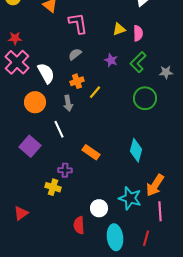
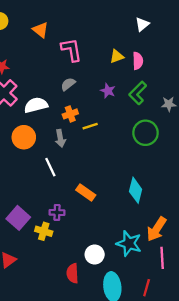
white semicircle: (46, 73) -> (36, 105), turned -75
yellow line: (95, 92) -> (90, 126), turned 32
purple square: (30, 146) -> (18, 218), moved

